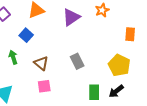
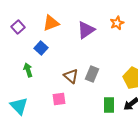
gray rectangle: (77, 61) -> (92, 74), turned 49
brown triangle: (41, 63) -> (71, 76), moved

